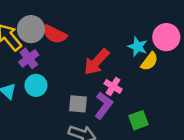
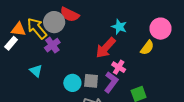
red semicircle: (55, 34) -> (70, 15), moved
cyan star: (138, 47) -> (119, 27), moved
cyan circle: (36, 85) -> (72, 83), moved

